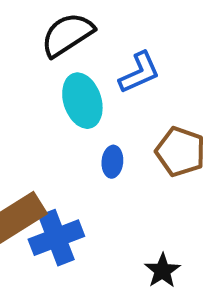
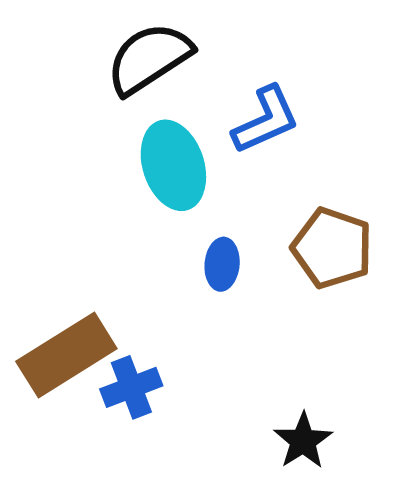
blue cross: (56, 238) -> (131, 387), size x0.7

